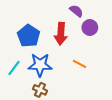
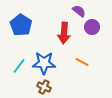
blue pentagon: (29, 36) -> (21, 25), moved

